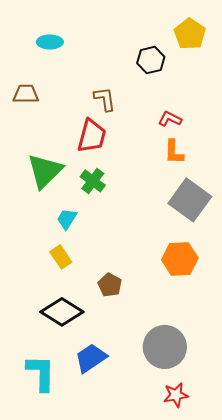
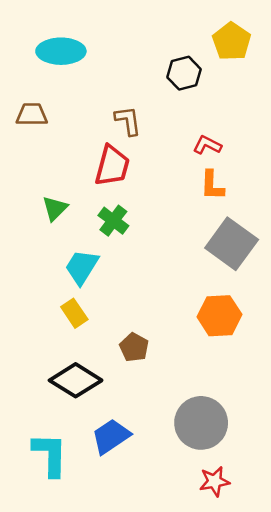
cyan ellipse: (50, 42) -> (61, 51), size x1.5
green triangle: (45, 171) -> (55, 208), size x0.6
cyan trapezoid: (67, 219) -> (82, 267), size x1.4

